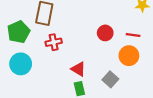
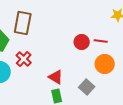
red line: (133, 35) -> (101, 41), moved
red cross: (54, 42) -> (24, 59), moved, turned -35

